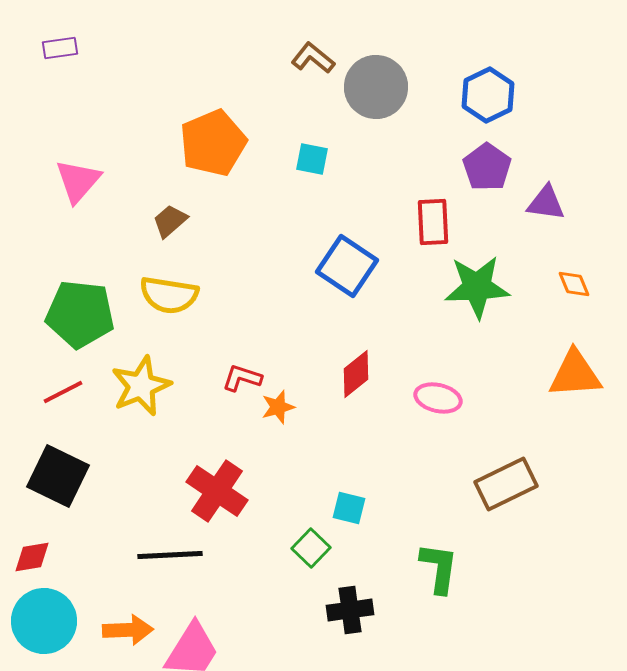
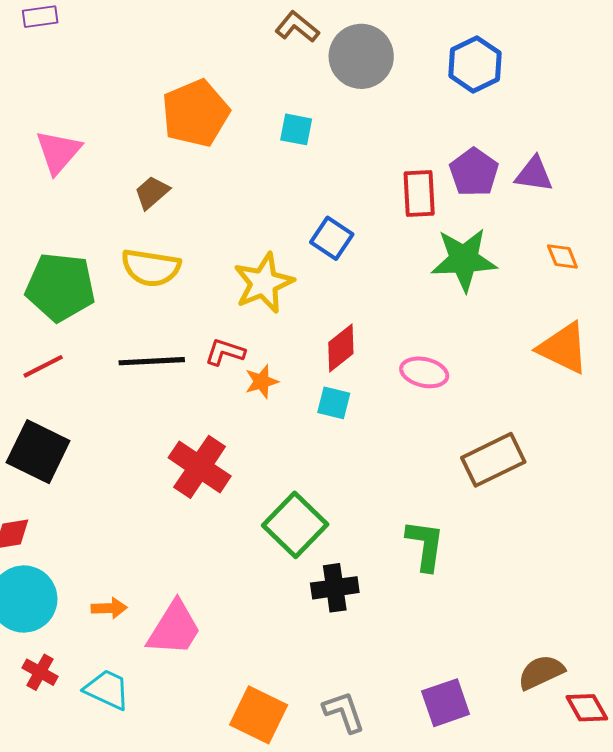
purple pentagon: (487, 167) -> (474, 172), moved
blue square: (347, 266) -> (332, 238), size x0.7
orange triangle: (575, 374) -> (563, 348), turned 30
yellow star: (141, 386) -> (264, 283), moved
cyan square: (349, 508) -> (334, 403), moved
green square: (311, 548) -> (295, 525), size x1.6
black line: (170, 555) -> (152, 361), moved
orange arrow: (128, 630) -> (109, 608), size x0.7

